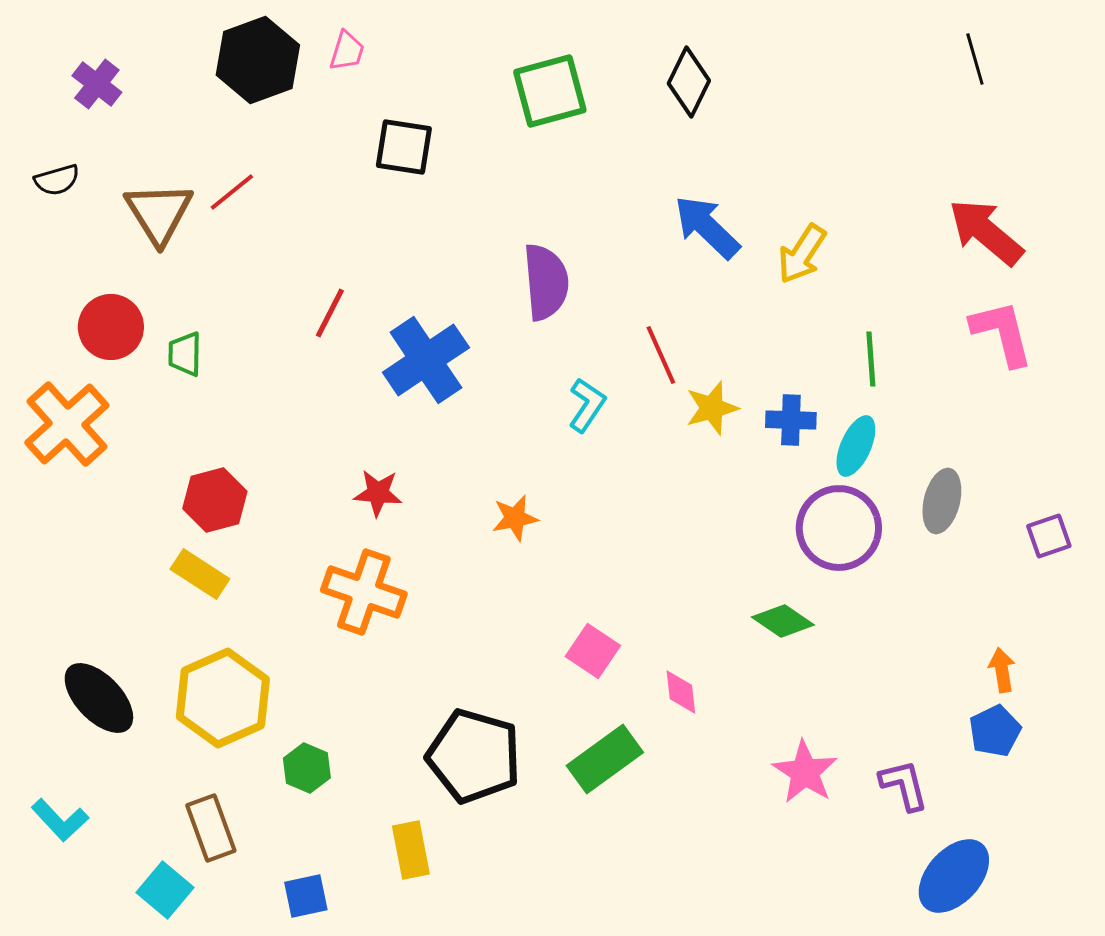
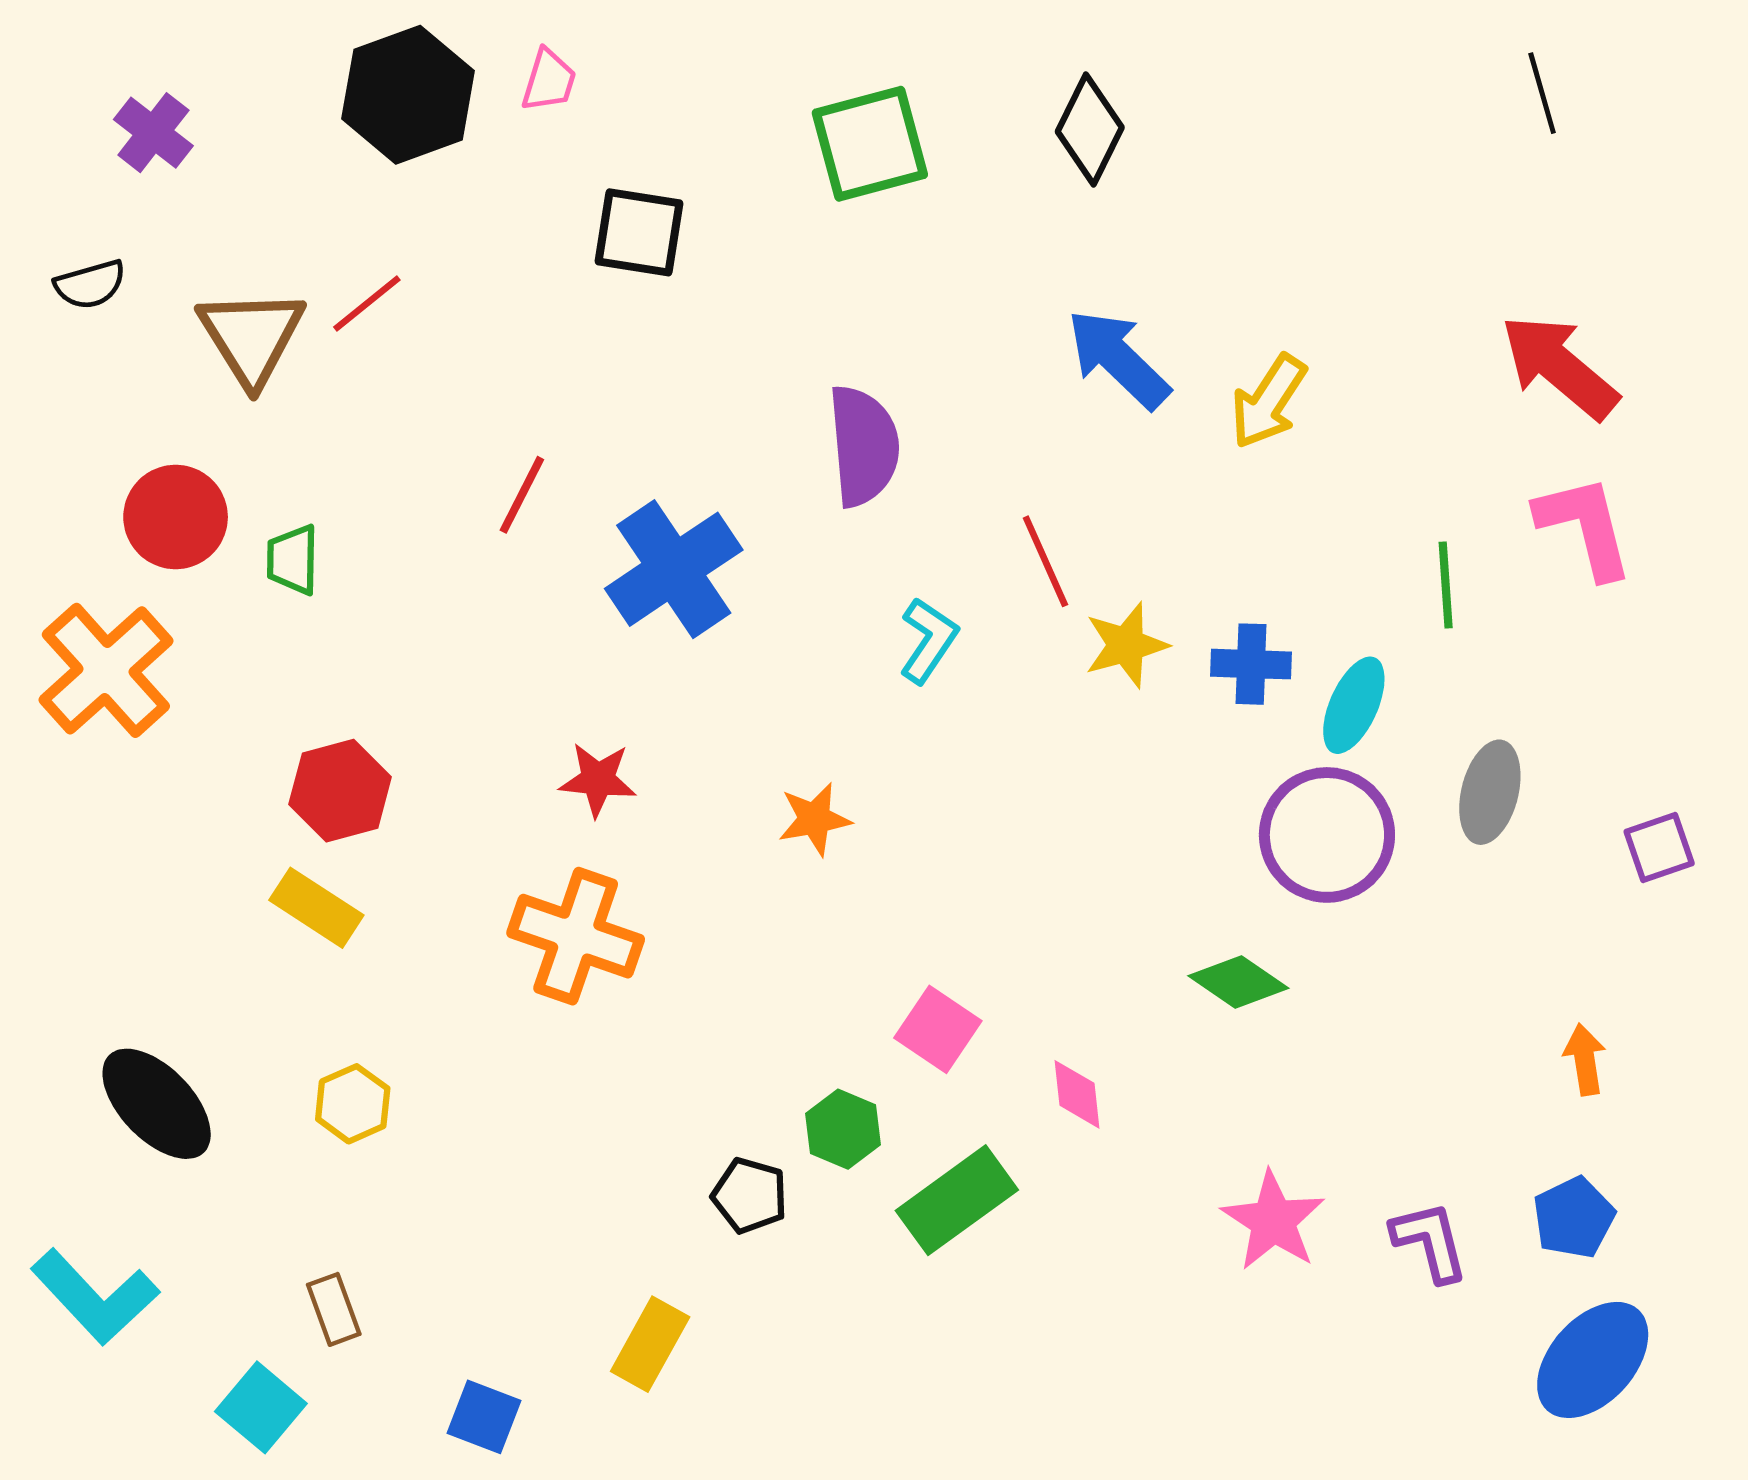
green line: (871, 359) -> (1446, 585), moved
yellow hexagon: (223, 698) -> (353, 1104), size x0.5
blue pentagon: (995, 731) -> (1574, 1218), moved
black pentagon: (474, 756) -> (750, 1196), size x0.5
green hexagon: (307, 768) -> (843, 1129), moved
cyan L-shape: (60, 820) -> (95, 1297), size x1.4
brown rectangle: (211, 828) -> (334, 1309), size x0.7
yellow rectangle: (411, 850) -> (650, 1344), turned 40
blue ellipse: (954, 876) -> (1593, 1360), moved
blue square: (306, 896) -> (484, 1417), turned 33

